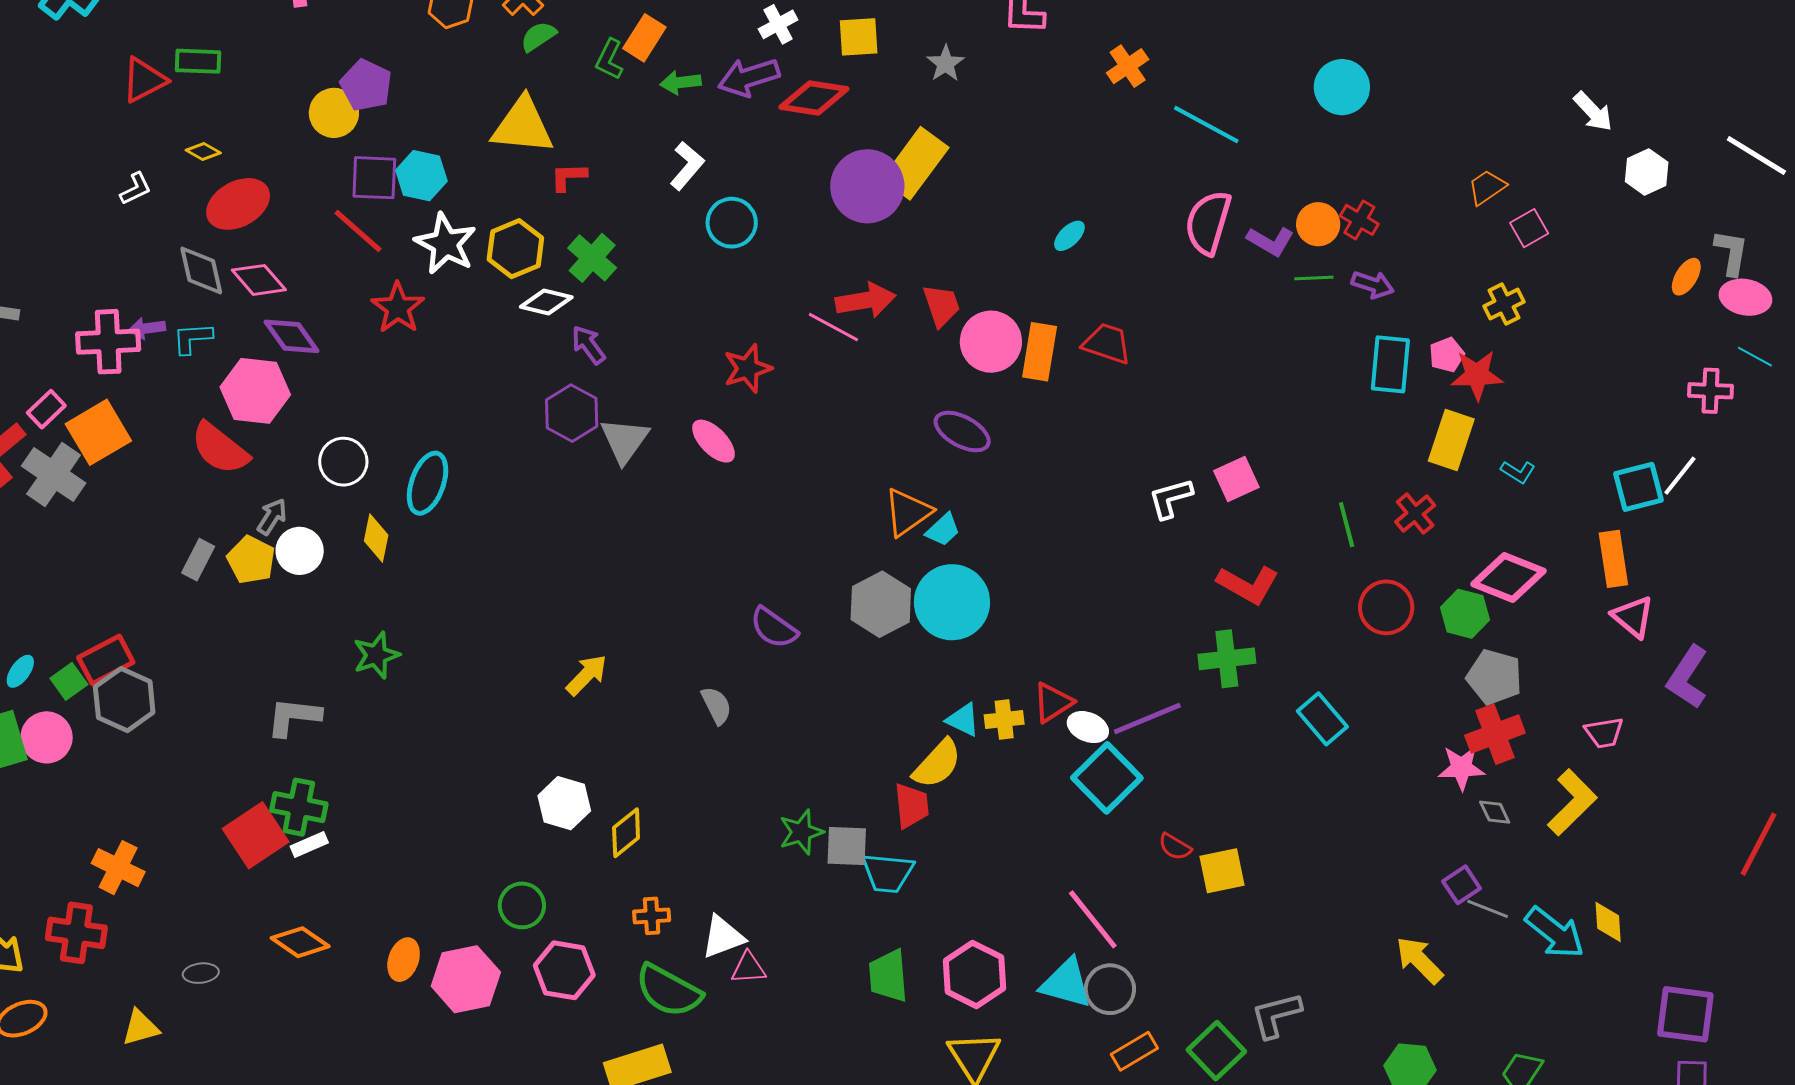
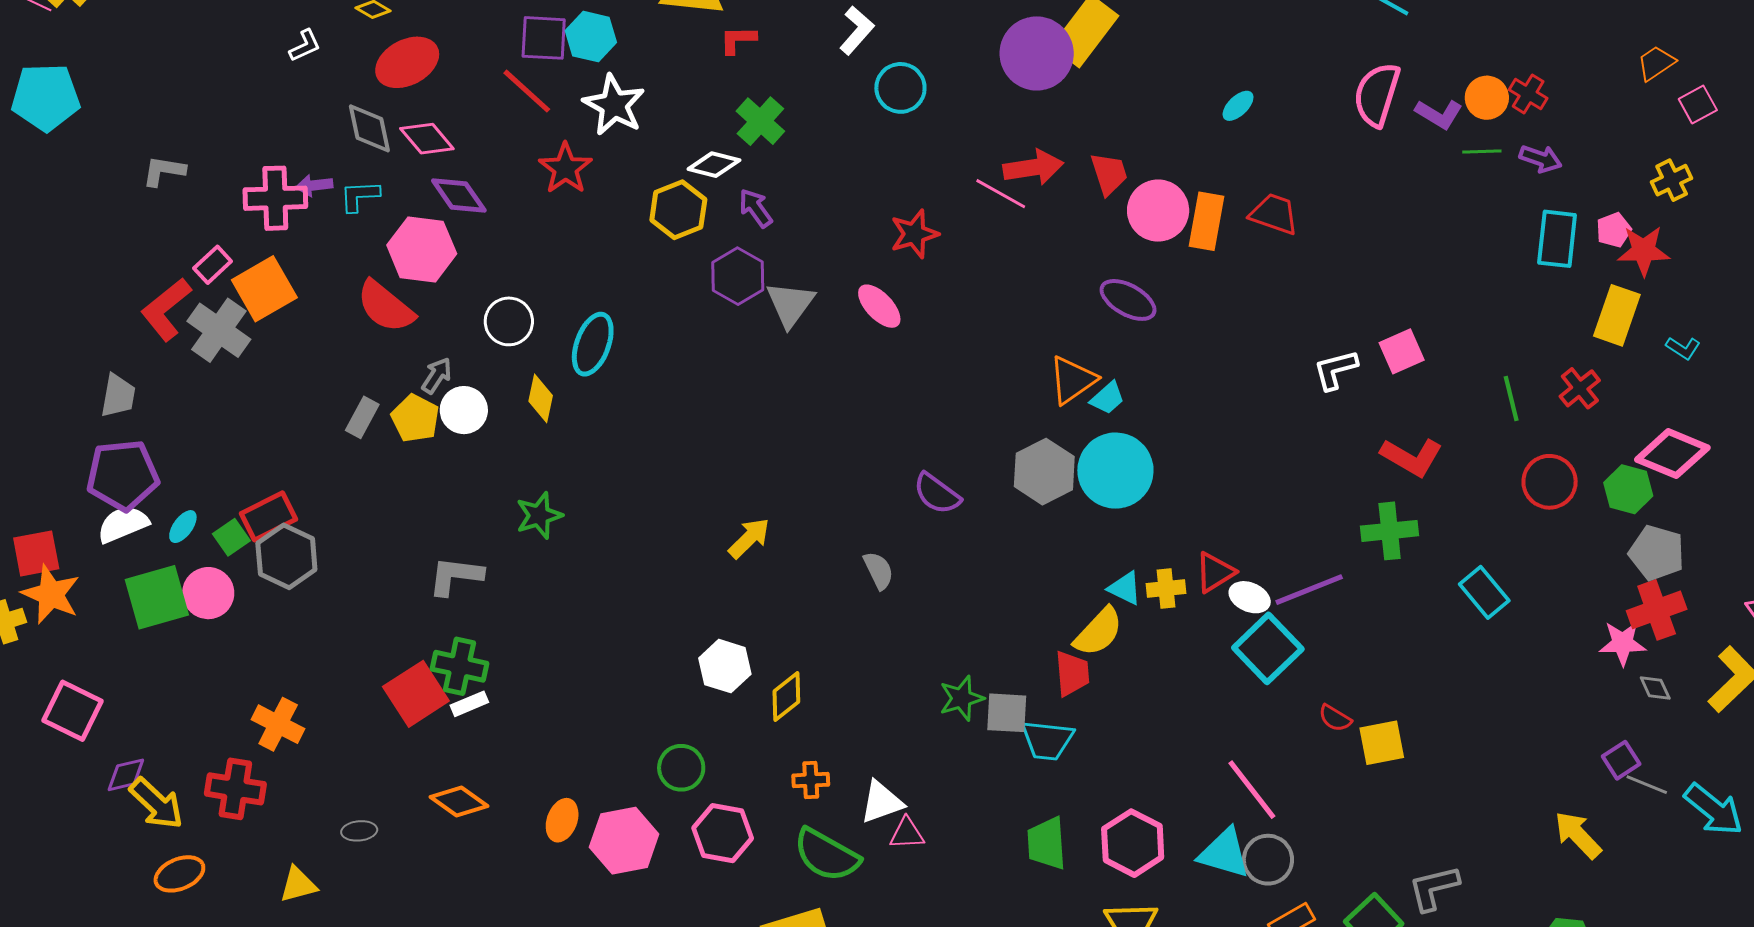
yellow hexagon: (515, 249) -> (678, 210), moved

